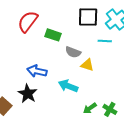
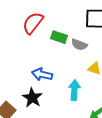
gray semicircle: (73, 52) -> (79, 45), moved
cyan arrow: (68, 86) -> (74, 90), turned 72

